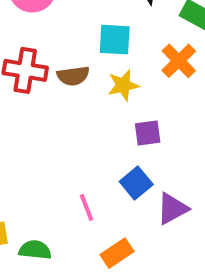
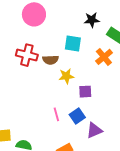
yellow star: (123, 85) -> (66, 76), moved
pink line: (87, 207) -> (56, 114), moved

